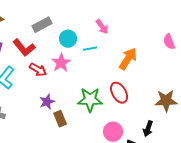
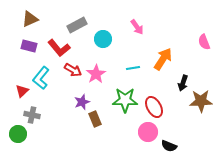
cyan line: (90, 49) -> (133, 68), moved
pink star: (61, 63) -> (96, 74), moved
red ellipse: (119, 93) -> (154, 107), moved
black arrow: (148, 129) -> (183, 83), moved

